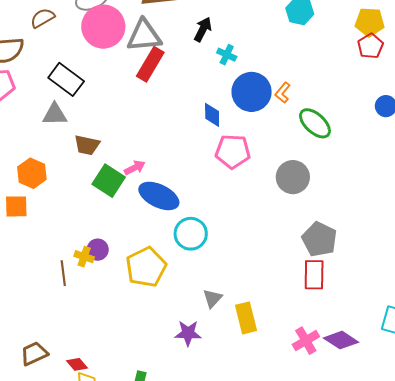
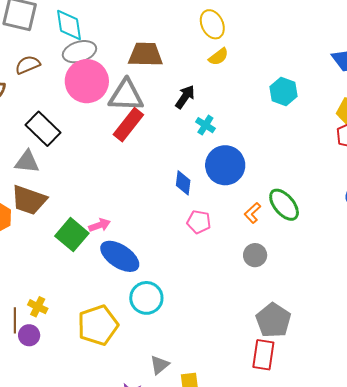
orange L-shape: (283, 93) -> (252, 213), moved
brown trapezoid: (87, 145) -> (29, 200), moved, size x1.4
pink pentagon: (233, 151) -> (199, 222), size x0.7
gray circle: (293, 177) -> (255, 255), size x0.7
purple circle: (98, 250) -> (29, 335), moved

